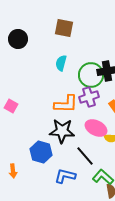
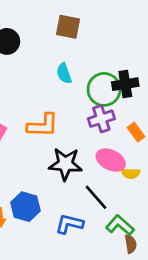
cyan semicircle: (61, 63) -> (64, 73), turned -35
orange L-shape: (66, 104) -> (43, 125), moved
blue hexagon: (41, 152) -> (25, 207), moved

